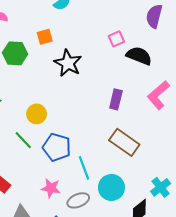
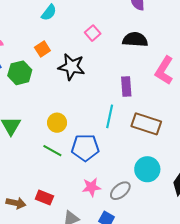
pink square: (116, 39) -> (93, 33), moved
cyan line: (84, 168) -> (110, 116), moved, turned 50

